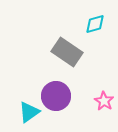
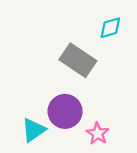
pink star: (104, 101) -> (98, 133), moved

